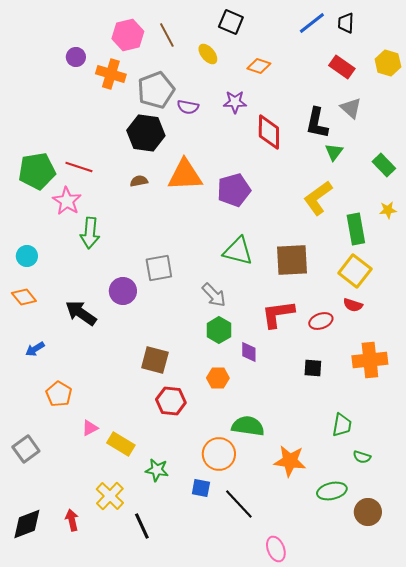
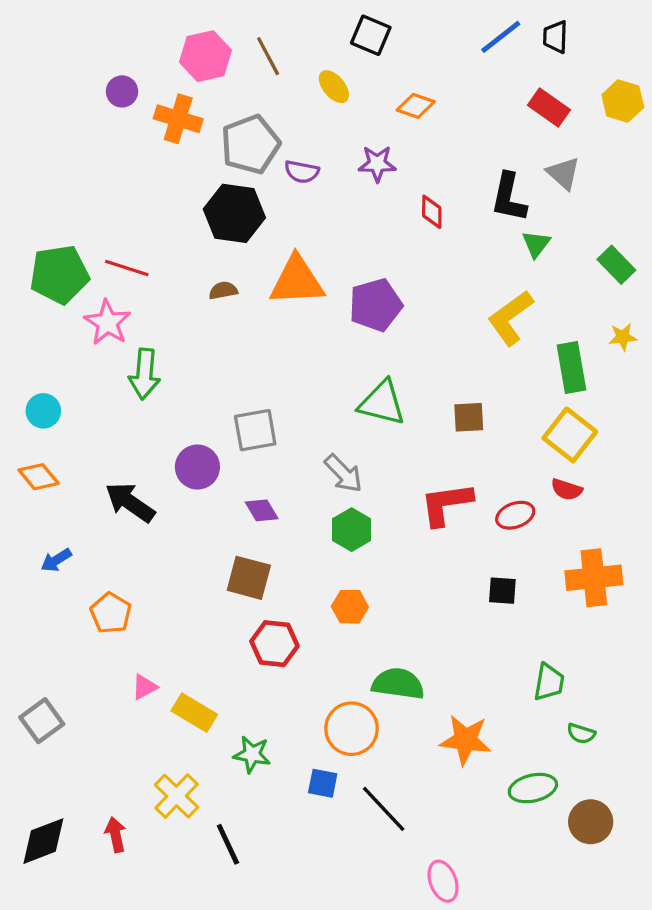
red diamond: (269, 132) -> (432, 212), size x0.6
brown square: (292, 260) -> (469, 417), size x0.6
purple diamond: (249, 352) -> (262, 510), moved, turned -30
orange pentagon: (59, 394) -> (111, 613), moved

